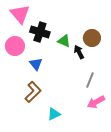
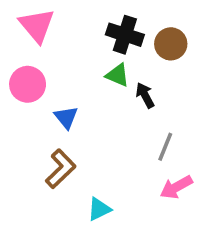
black cross: (40, 32) -> (125, 35), moved
brown circle: (92, 38) -> (171, 44), moved

